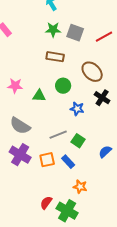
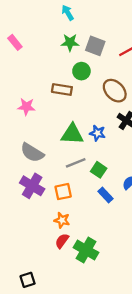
brown rectangle: (55, 57) -> (62, 89), moved
green circle: (63, 86) -> (81, 71), moved
green triangle: (39, 96) -> (72, 134), moved, size x1.5
blue rectangle: (68, 162) -> (106, 195), moved
orange star: (80, 187) -> (62, 220), moved

